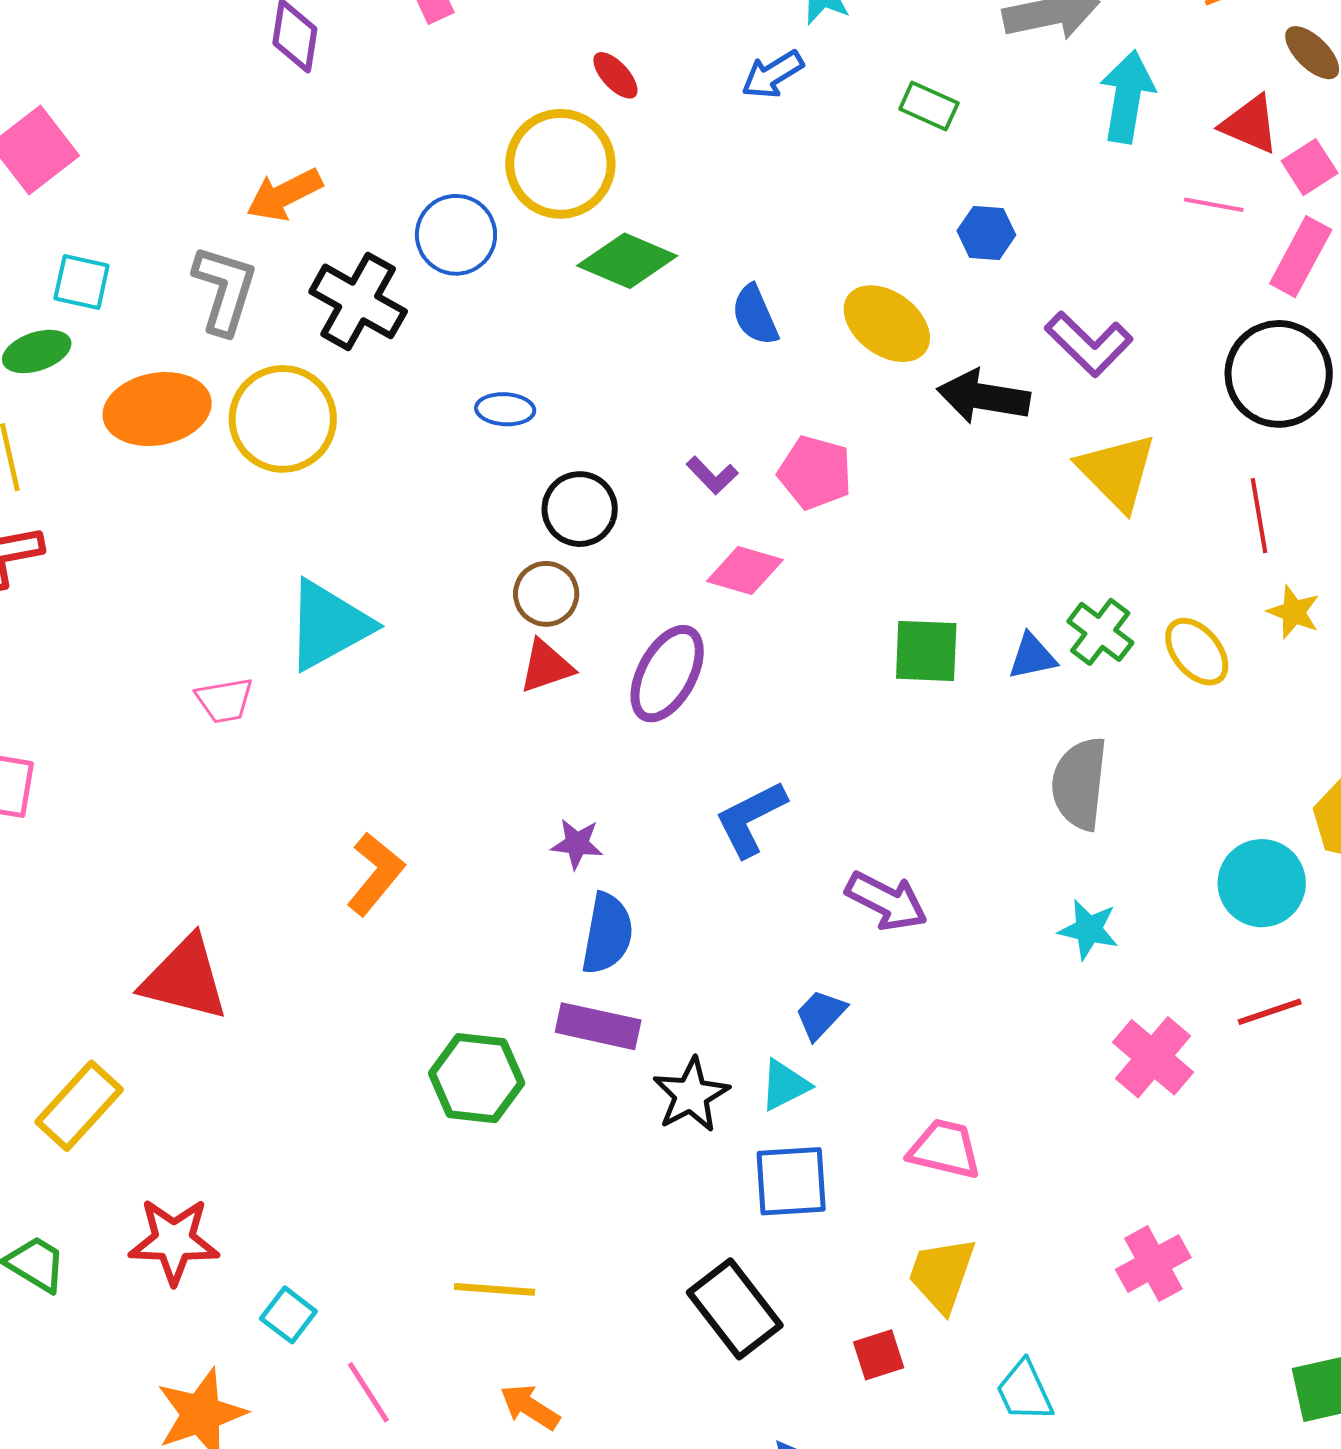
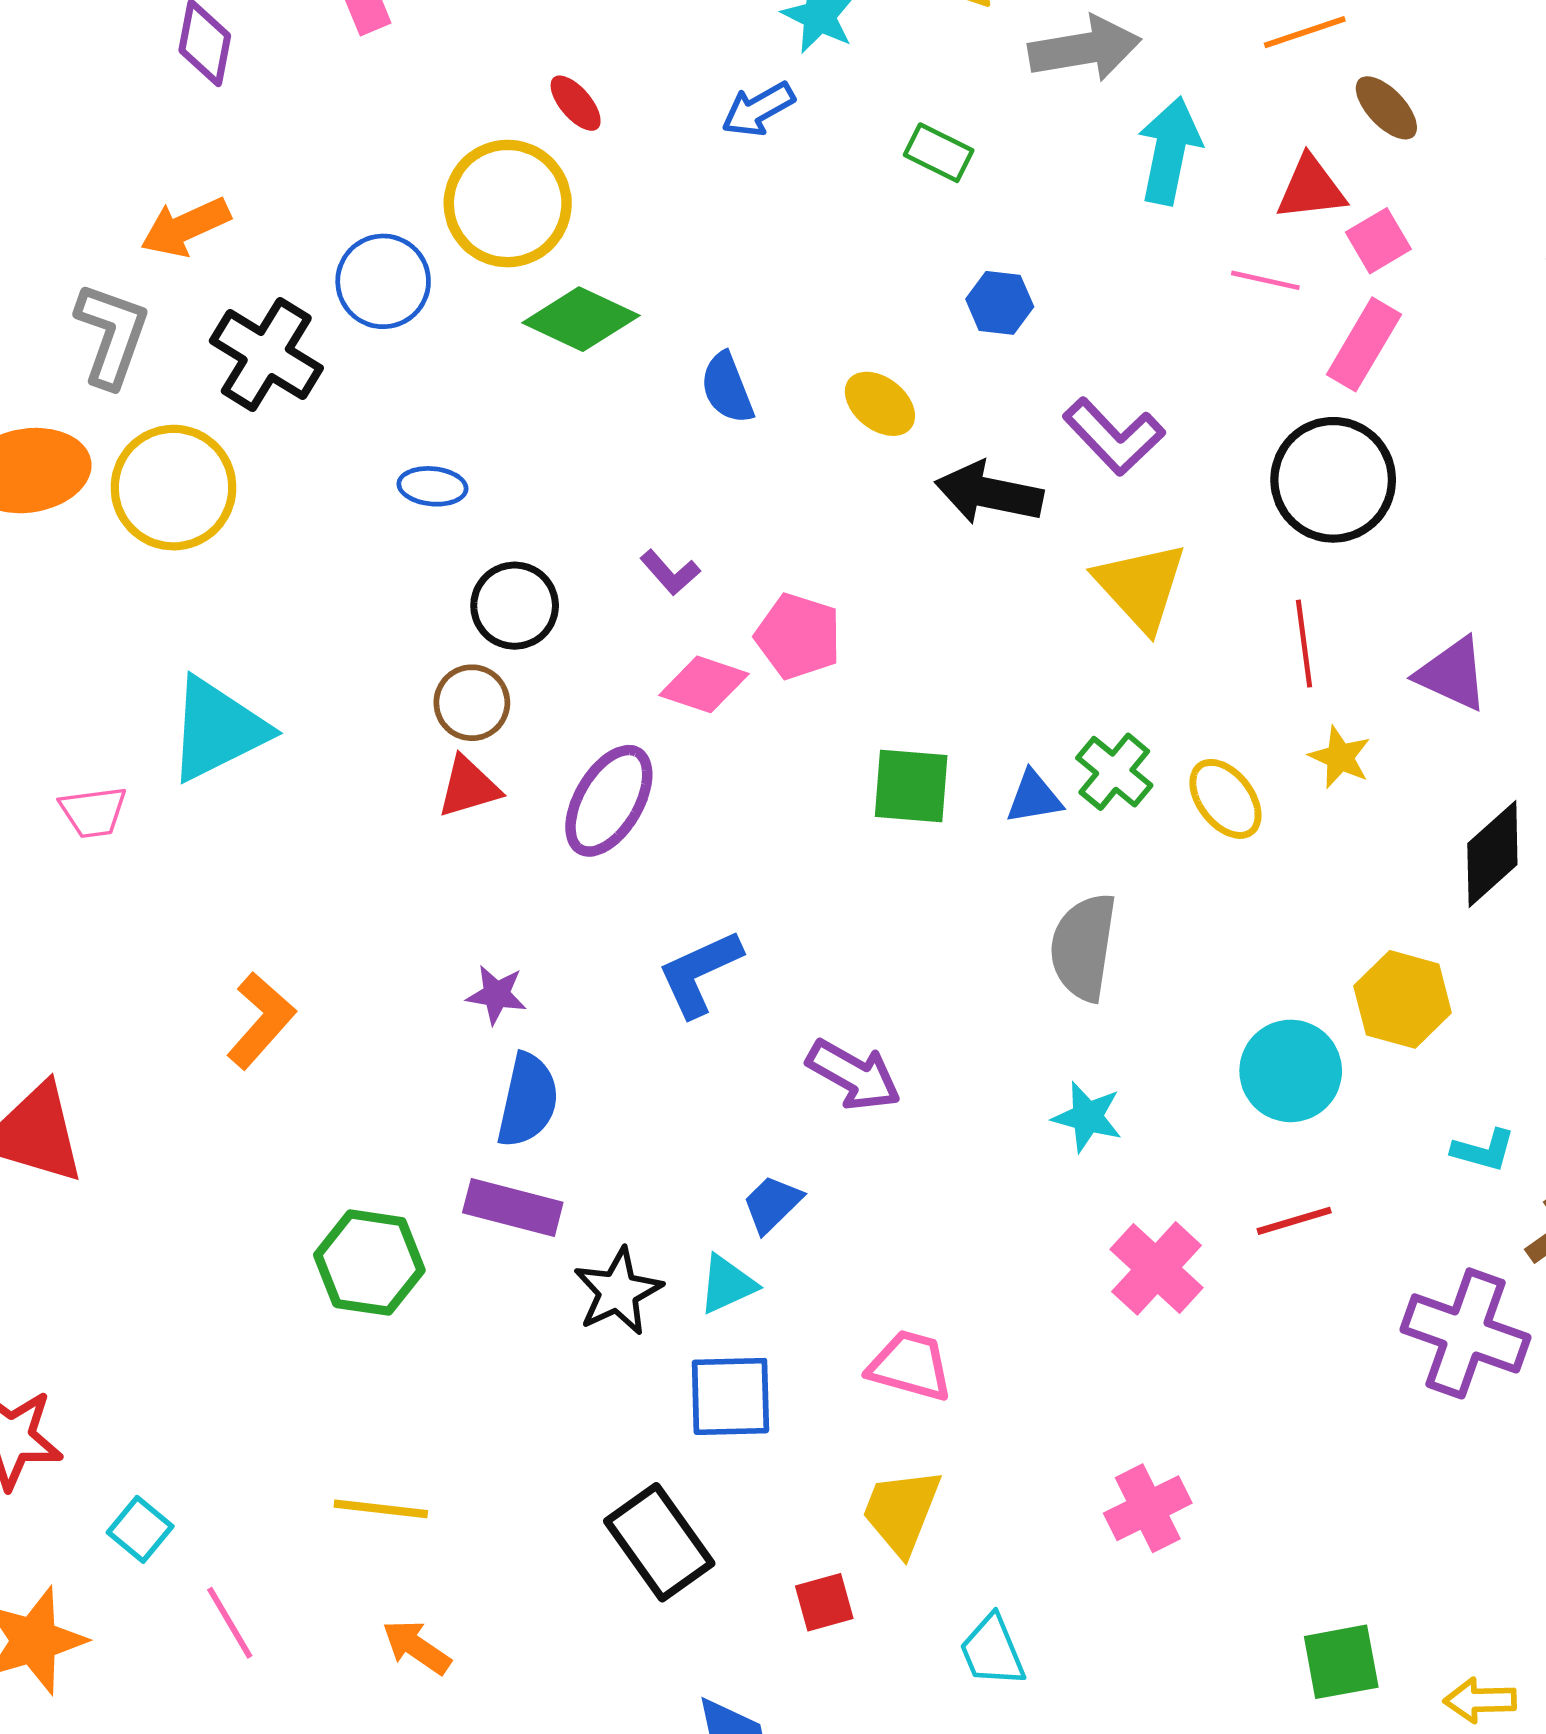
red triangle: (1250, 124) -> (1311, 188), turned -32
yellow ellipse: (887, 324) -> (880, 404), size x0.7
pink pentagon: (815, 473) -> (798, 636), moved

